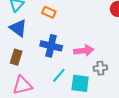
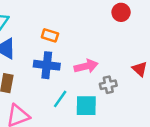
orange rectangle: (49, 12) -> (50, 35), moved

